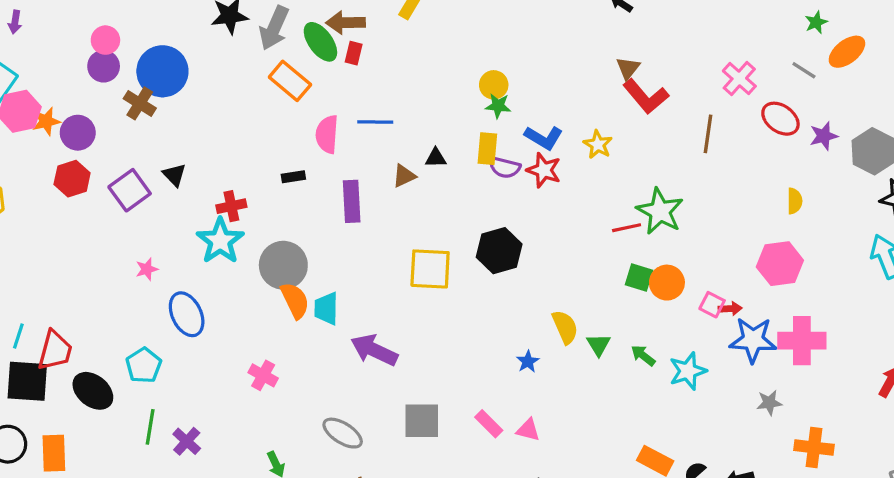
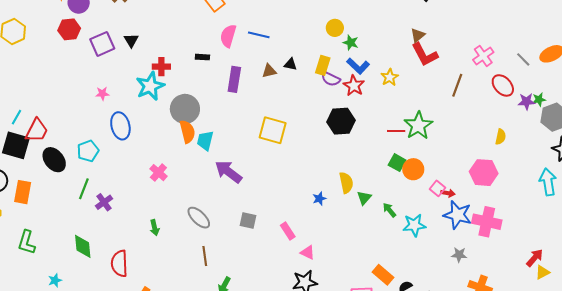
green star: (816, 22) -> (539, 99), moved
green star: (498, 106) -> (351, 43), moved
black hexagon: (499, 251) -> (341, 121), moved
gray square: (422, 421) -> (248, 220), size x0.7
pink triangle: (528, 430) -> (308, 252), moved

